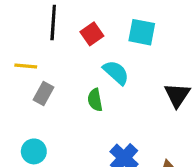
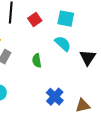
cyan semicircle: (116, 72) -> (63, 44), moved

